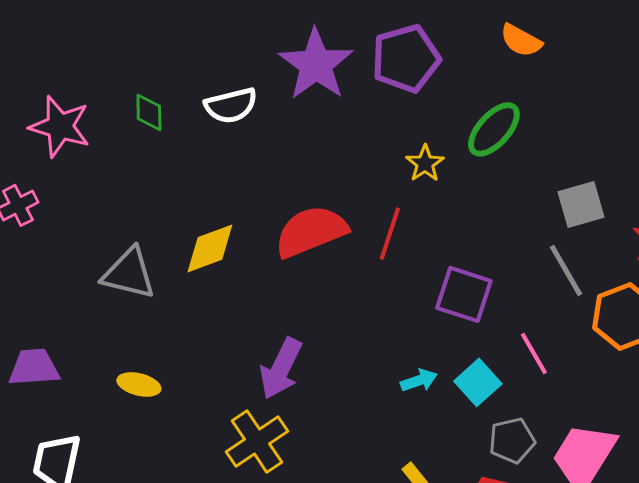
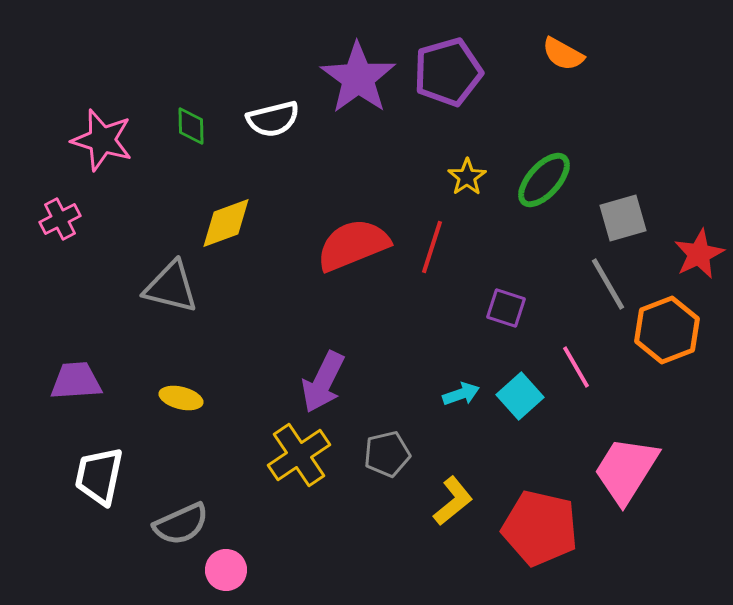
green ellipse: (494, 129) -> (544, 180), moved
yellow diamond: (210, 248) -> (226, 223), moved
purple square: (464, 294) -> (506, 308), size x0.7
gray pentagon: (512, 440) -> (387, 454), moved

